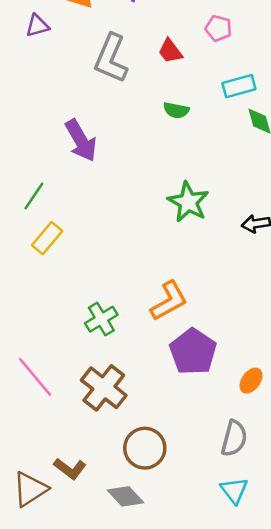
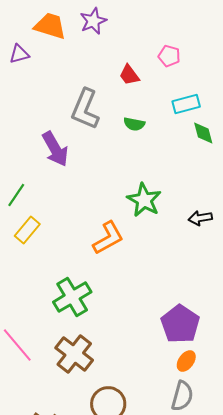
gray L-shape: (111, 58) -> (85, 109), moved
orange L-shape: (169, 301) -> (108, 238), moved
green cross: (101, 319) -> (72, 297), size x1.4
purple pentagon: (193, 352) -> (180, 324), moved
orange ellipse: (251, 381) -> (186, 361), moved

